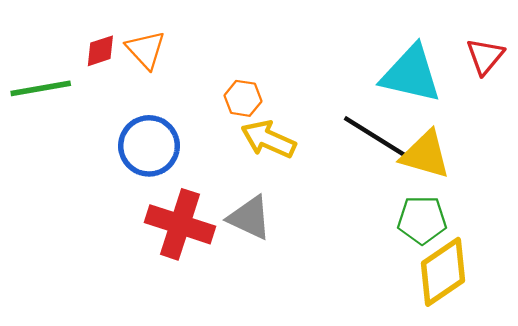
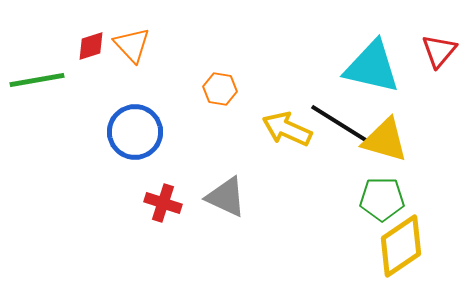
yellow arrow: (268, 139) -> (287, 129), moved
red cross: (180, 224) -> (163, 203), size x0.6

